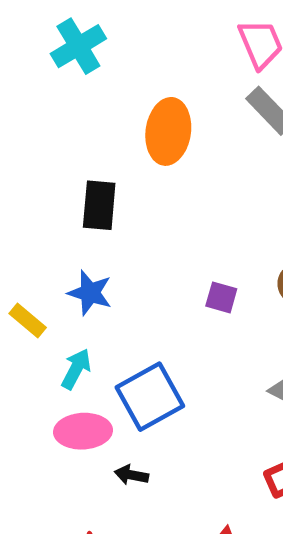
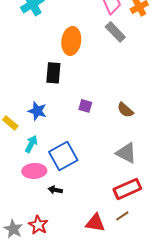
black rectangle: (99, 205) -> (53, 73), moved
purple square: (221, 297) -> (85, 106), moved

